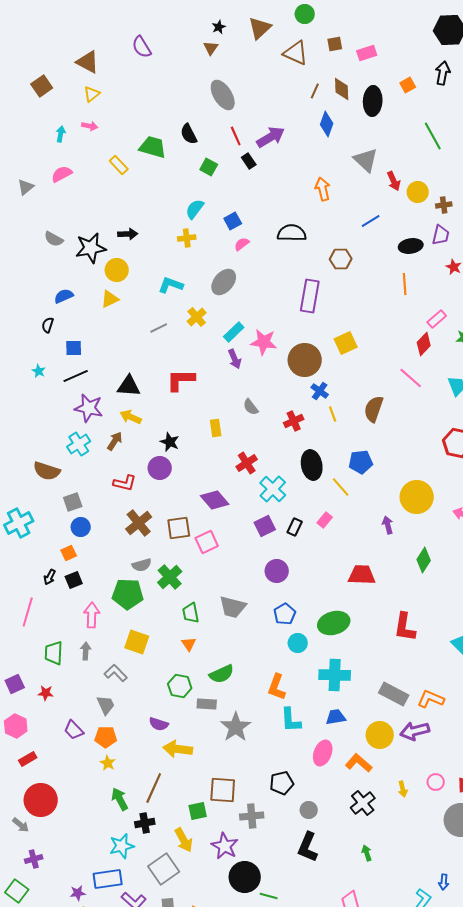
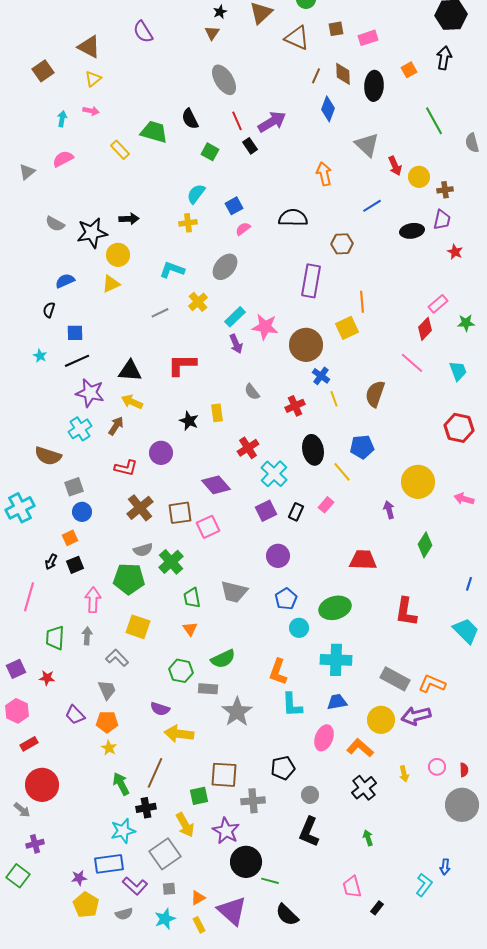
orange line: (405, 284) -> (362, 302), moved
black star: (170, 442) -> (189, 421), moved

